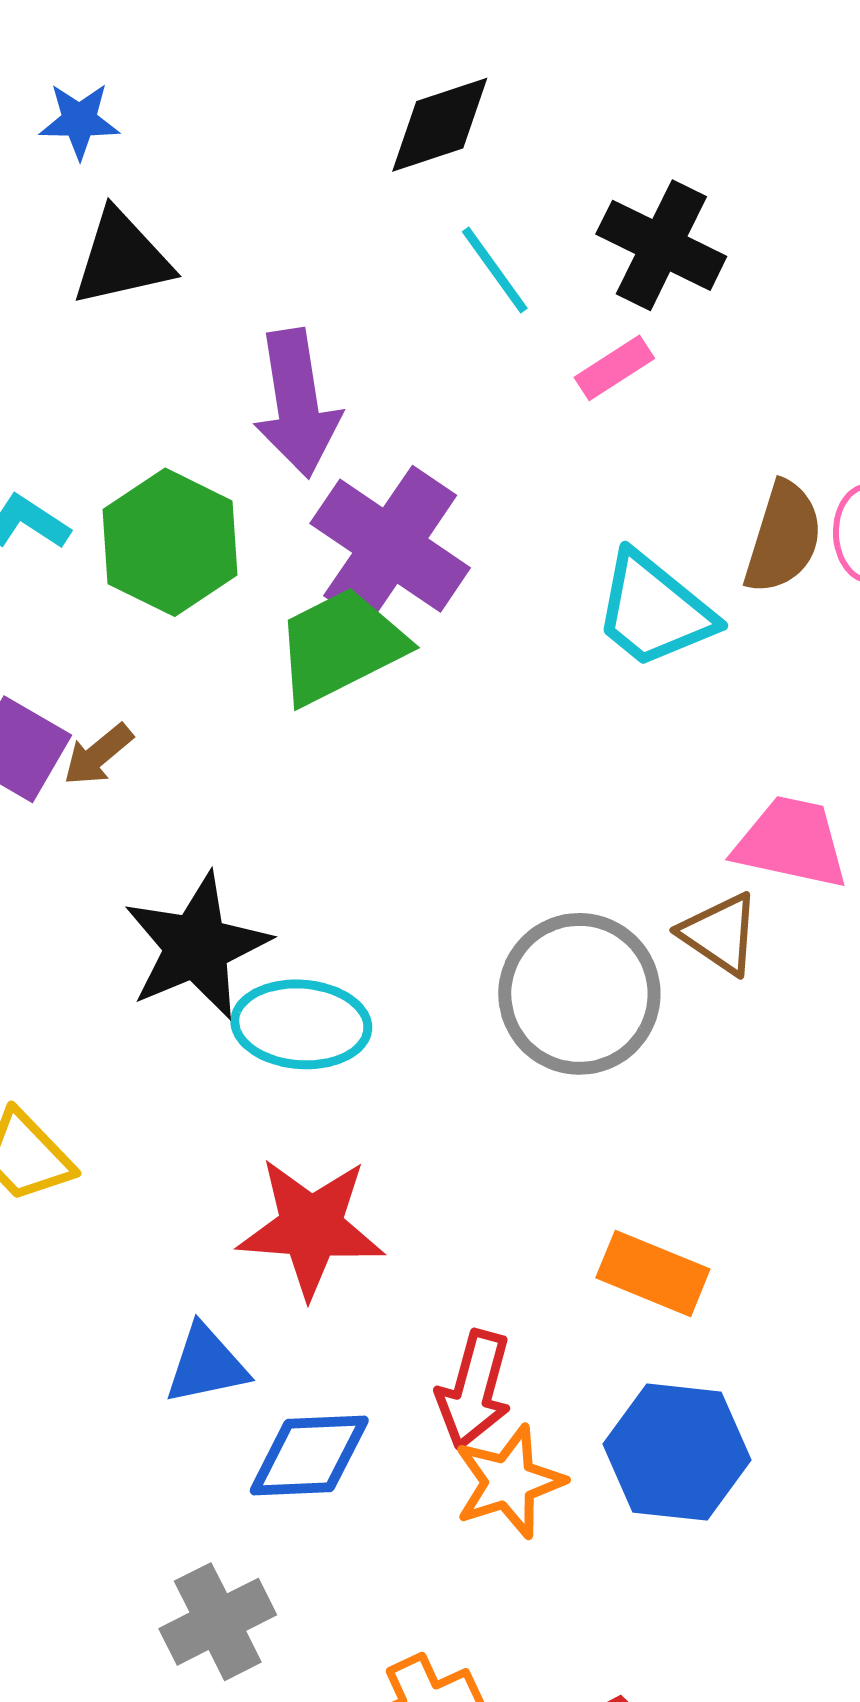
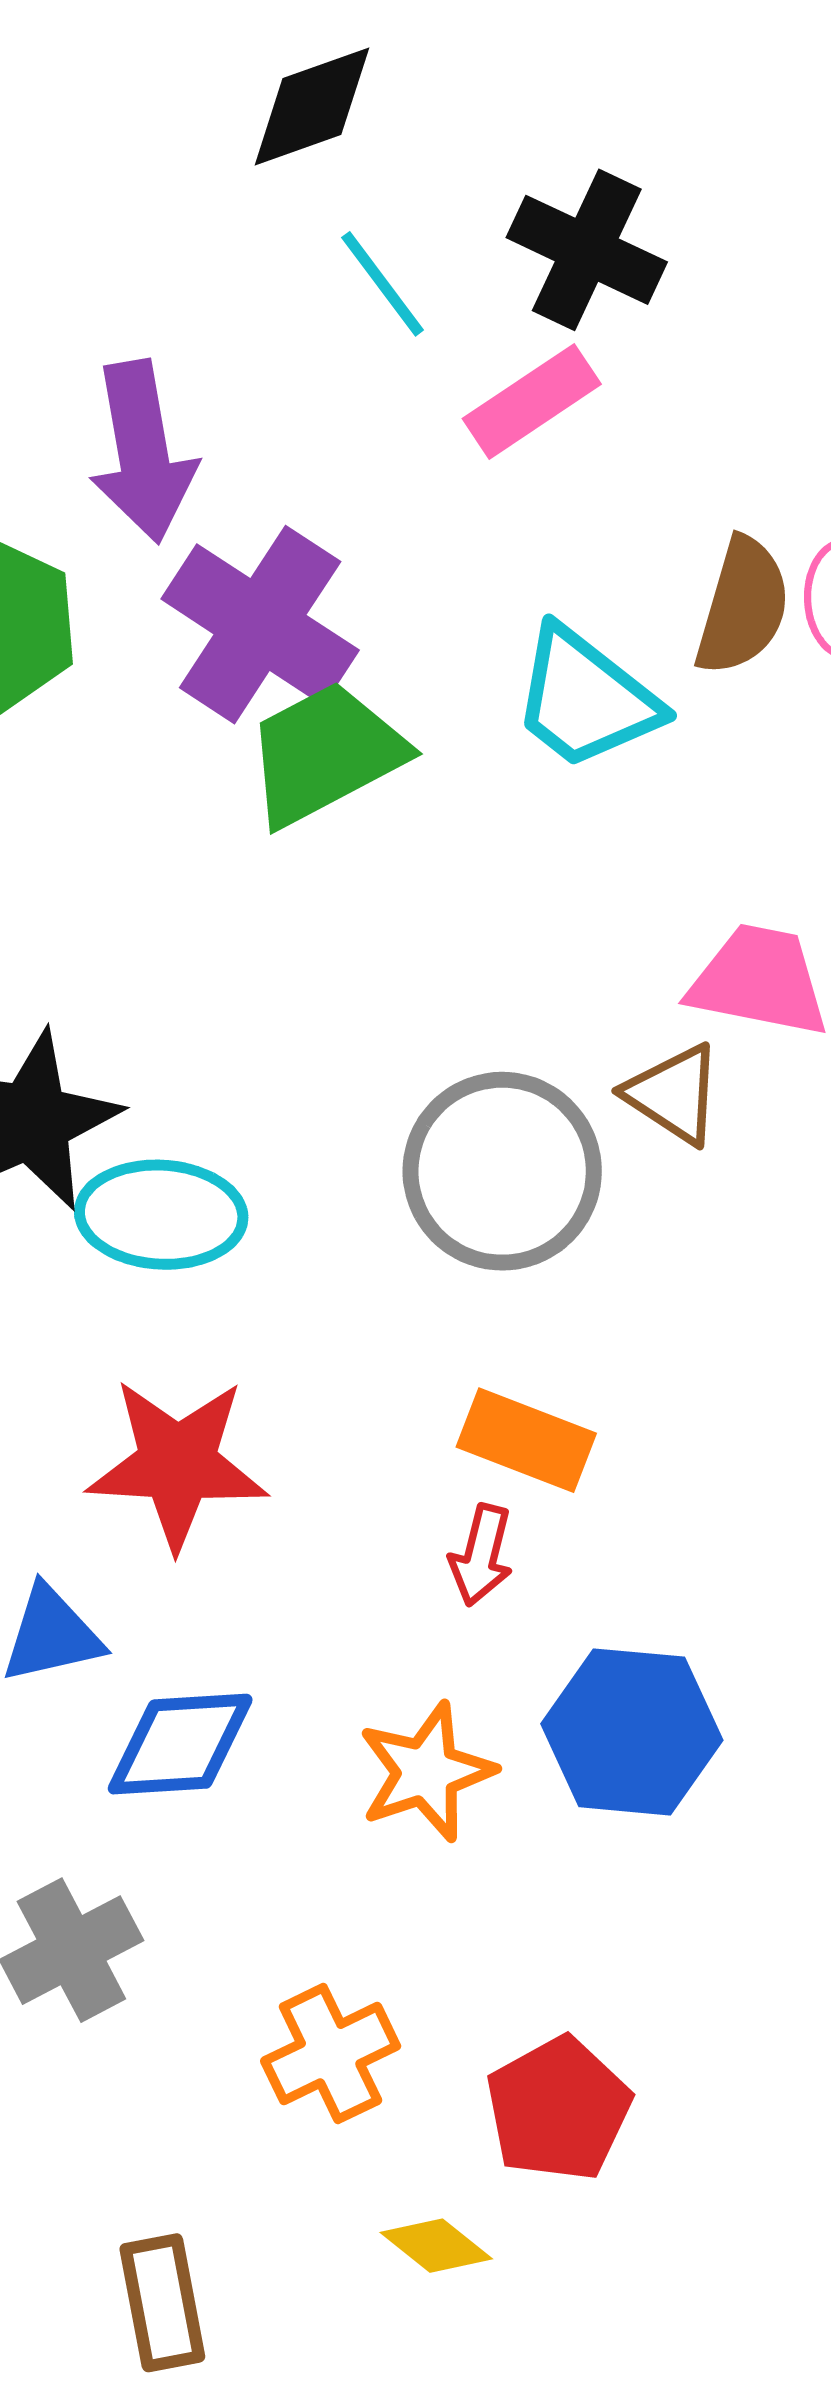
pink rectangle: (614, 368) -> (532, 401), size x1.4
green trapezoid: (340, 646) -> (325, 754), moved
orange rectangle: (653, 1273) -> (526, 1440), moved
red arrow: (474, 1390) -> (481, 1555), moved, size x0.7

